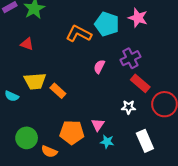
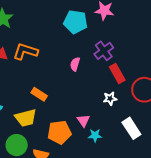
orange L-shape: (79, 34) -> (25, 52), moved
yellow trapezoid: (35, 81) -> (26, 118), moved
red rectangle: (140, 83) -> (117, 74), turned 30

